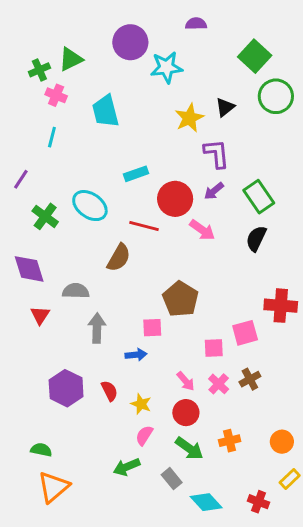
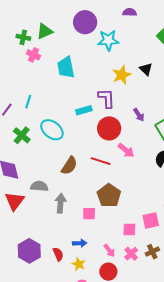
green cross: (39, 70) -> (23, 37), turned 32
black triangle: (225, 107) -> (146, 69), turned -40
cyan line: (52, 137) -> (28, 102), moved
purple L-shape: (217, 154) -> (107, 98), moved
purple arrow: (214, 191) -> (139, 115), moved, turned -88
red line: (144, 226) -> (101, 161), moved
red triangle: (40, 315) -> (15, 201), size x1.5
gray arrow: (97, 328) -> (61, 203), moved
blue arrow: (136, 355) -> (80, 243), moved

